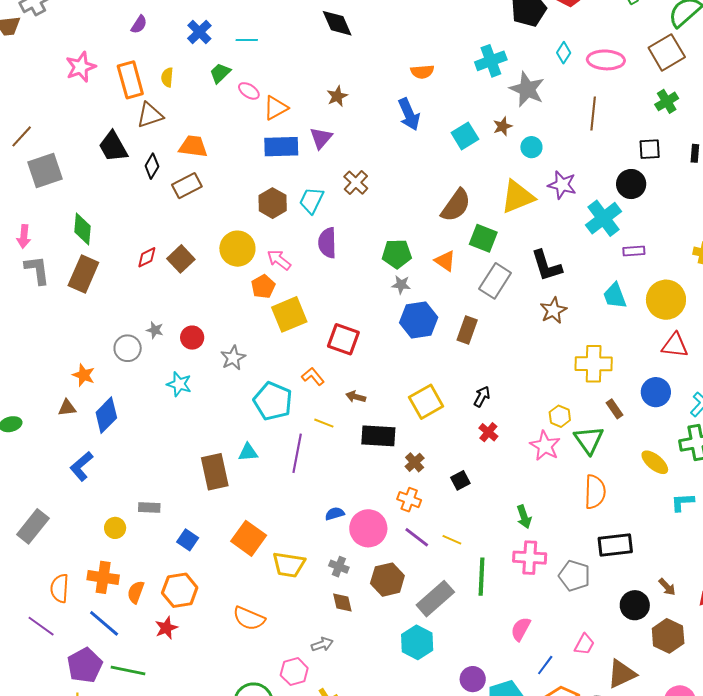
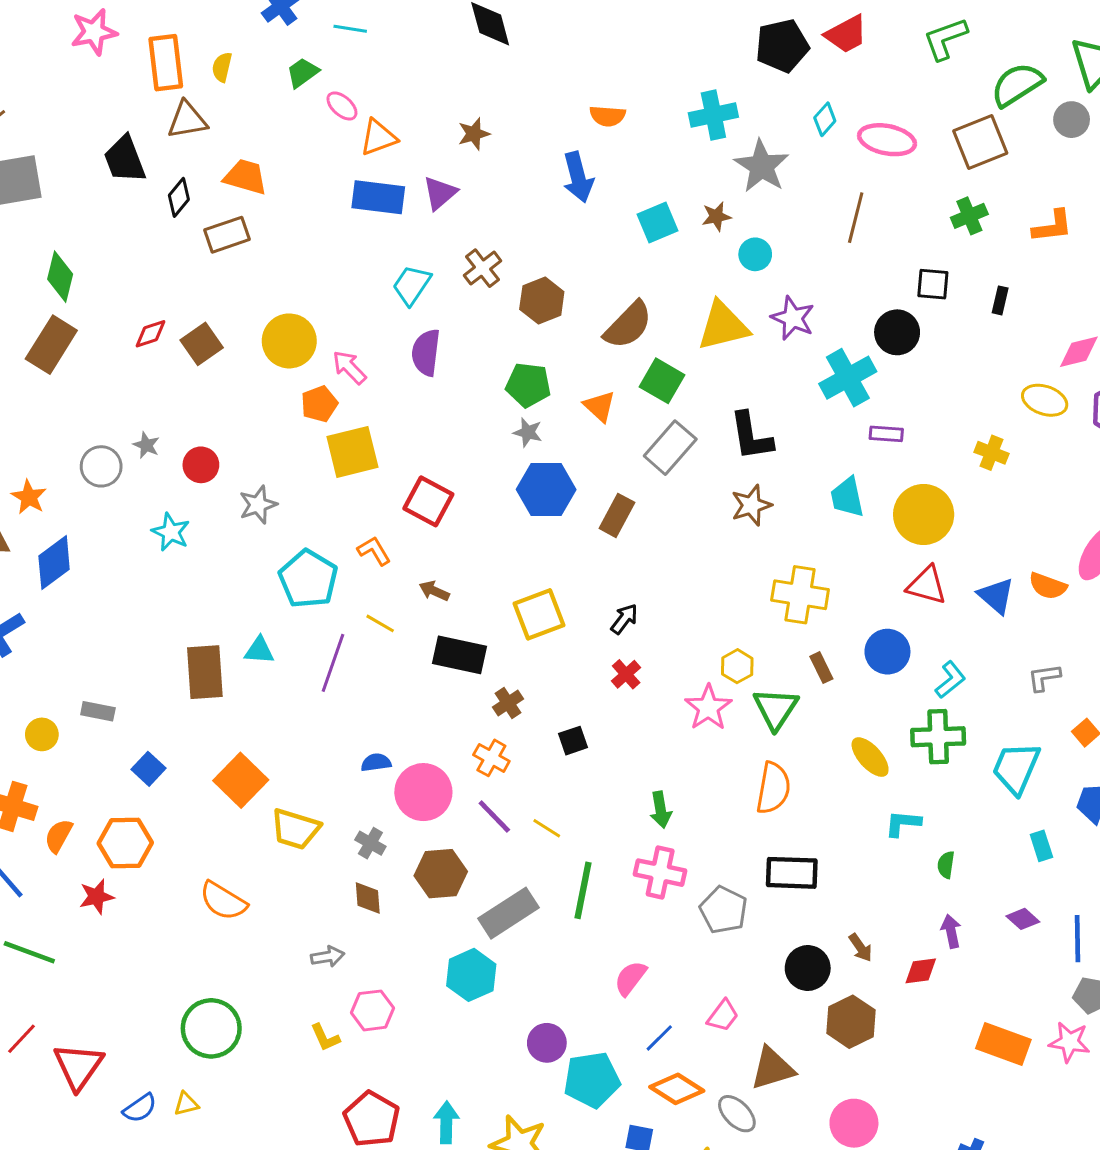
brown hexagon: (273, 203) -> (542, 301), moved
pink hexagon: (294, 672) -> (372, 1010), moved

